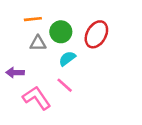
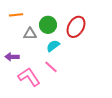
orange line: (33, 19) -> (16, 15), moved

